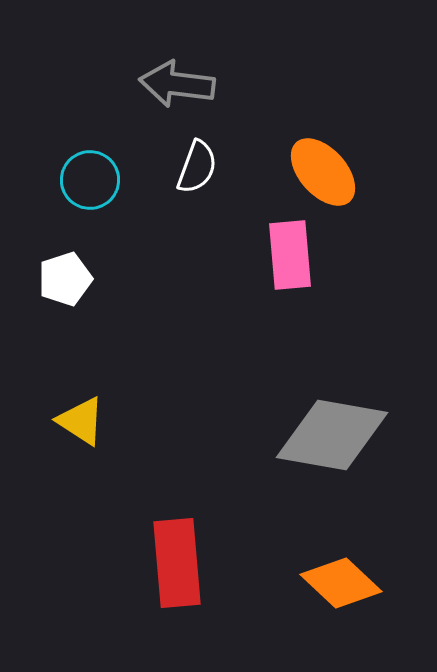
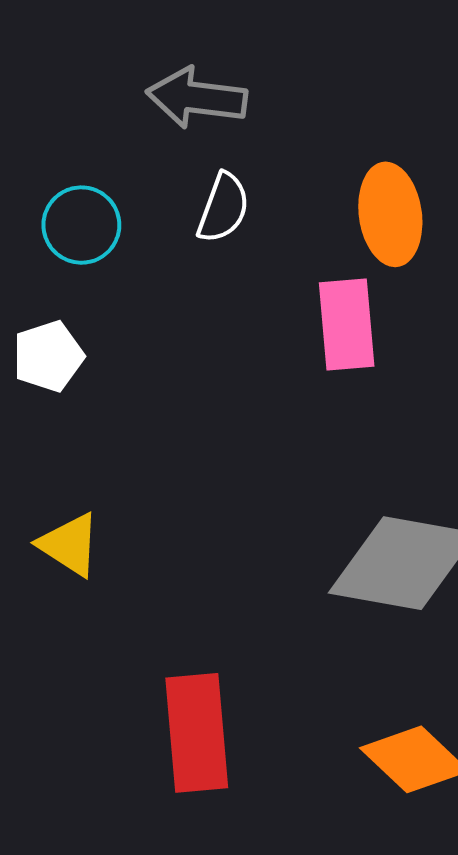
orange ellipse: (323, 172) -> (390, 214), turned 34

